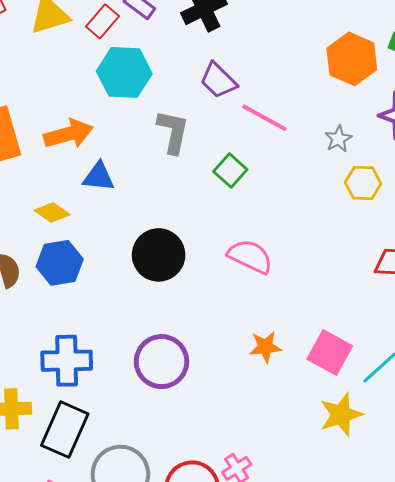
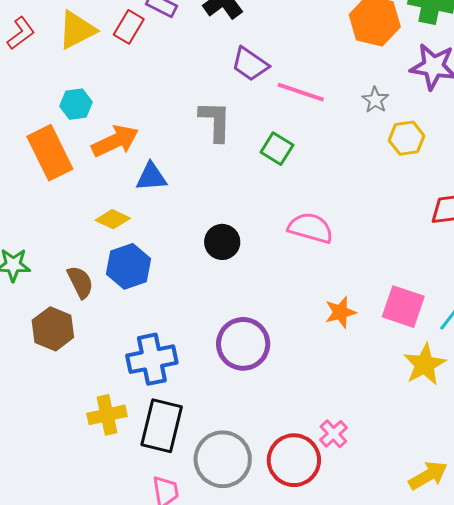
cyan hexagon: (124, 72) -> (76, 104), moved, size x0.6
black circle: (159, 255) -> (222, 242), size x0.7

